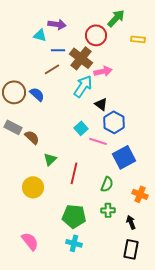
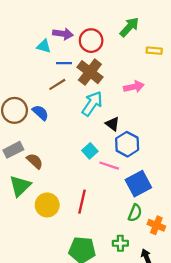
red circle: (96, 35) -> (91, 41), moved
pink arrow: (103, 71) -> (134, 87), moved
gray rectangle: (13, 127) -> (13, 150), turned -54
green triangle: (50, 159) -> (20, 186), moved, size x1.5
green semicircle: (107, 184) -> (135, 213), moved
yellow circle: (33, 187) -> (47, 205), moved

